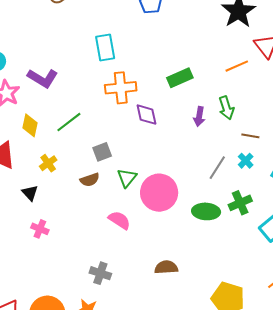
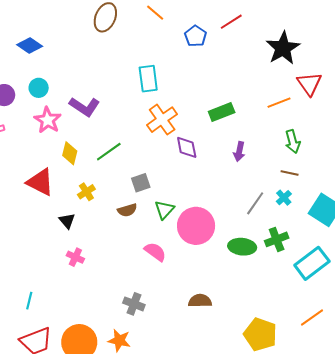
orange cross: (121, 88) -> (162, 120), turned -32
green arrow: (226, 108) -> (293, 142), moved

